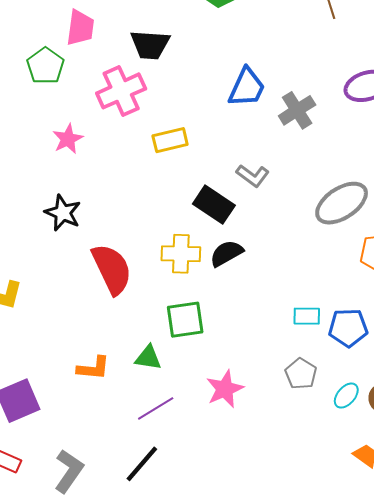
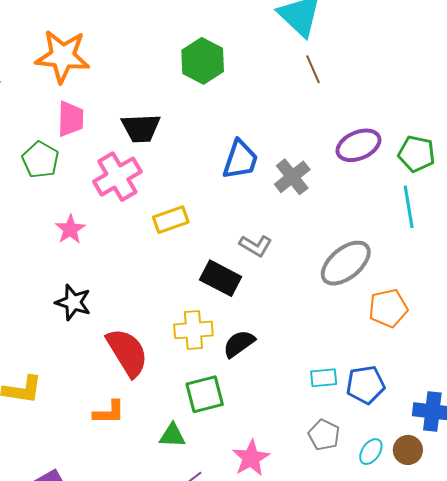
black semicircle: (226, 253) -> (239, 344), moved
orange L-shape: (93, 368) -> (109, 412), moved

